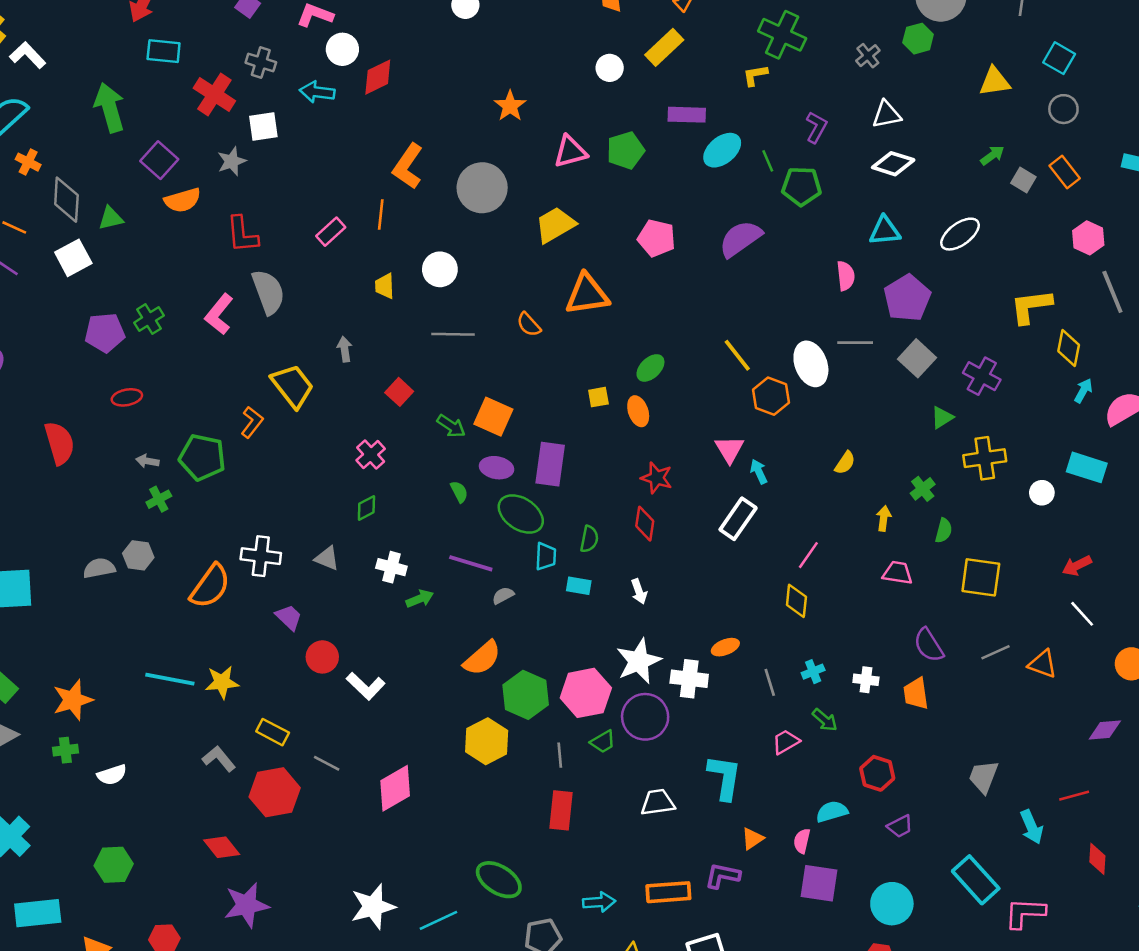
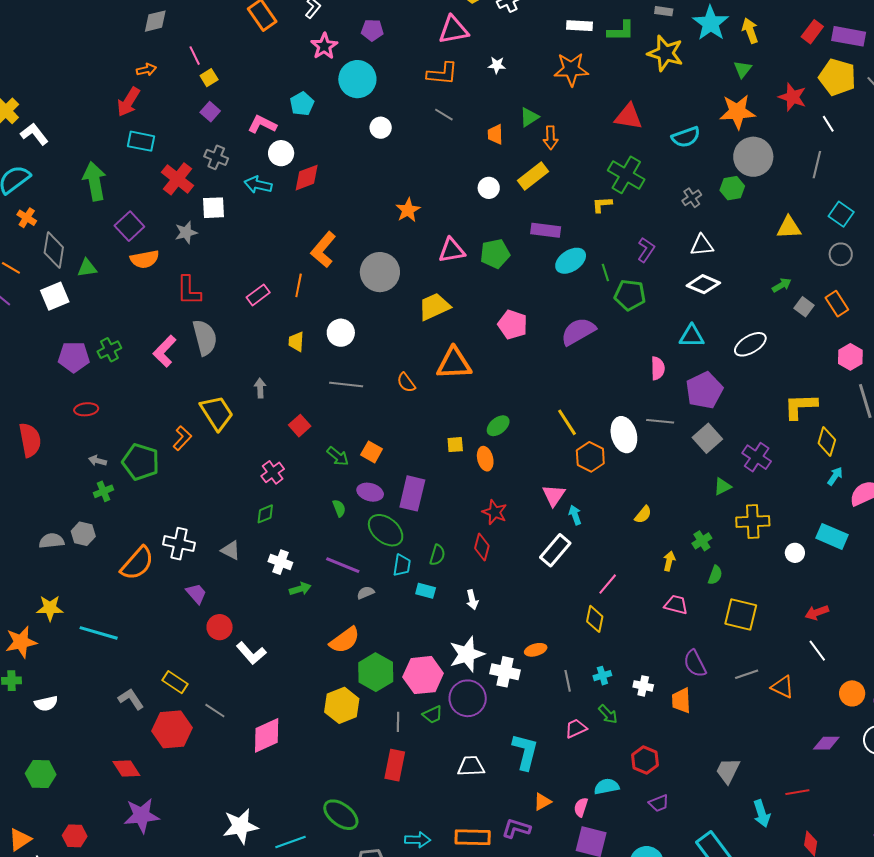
orange square: (493, 417) -> (372, 452), size x0.7
yellow star: (222, 682) -> (50, 608), moved

